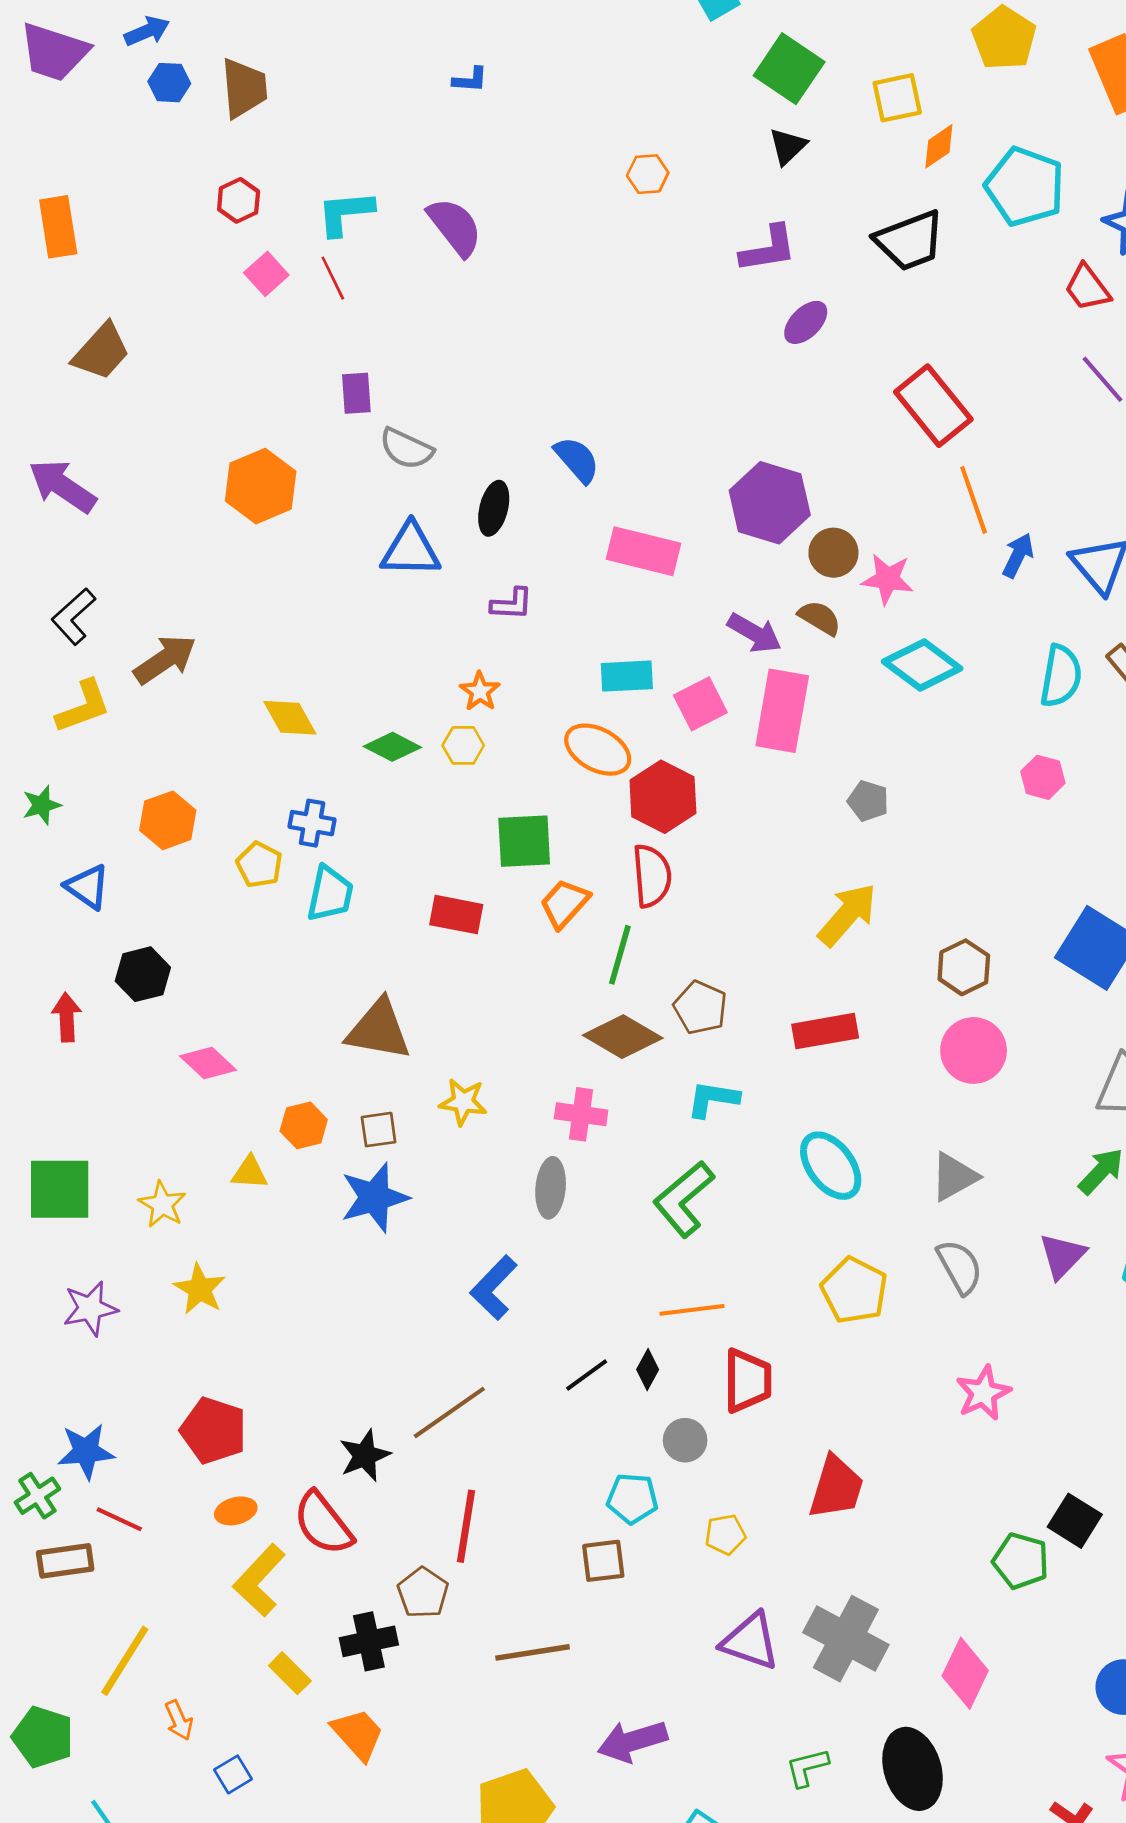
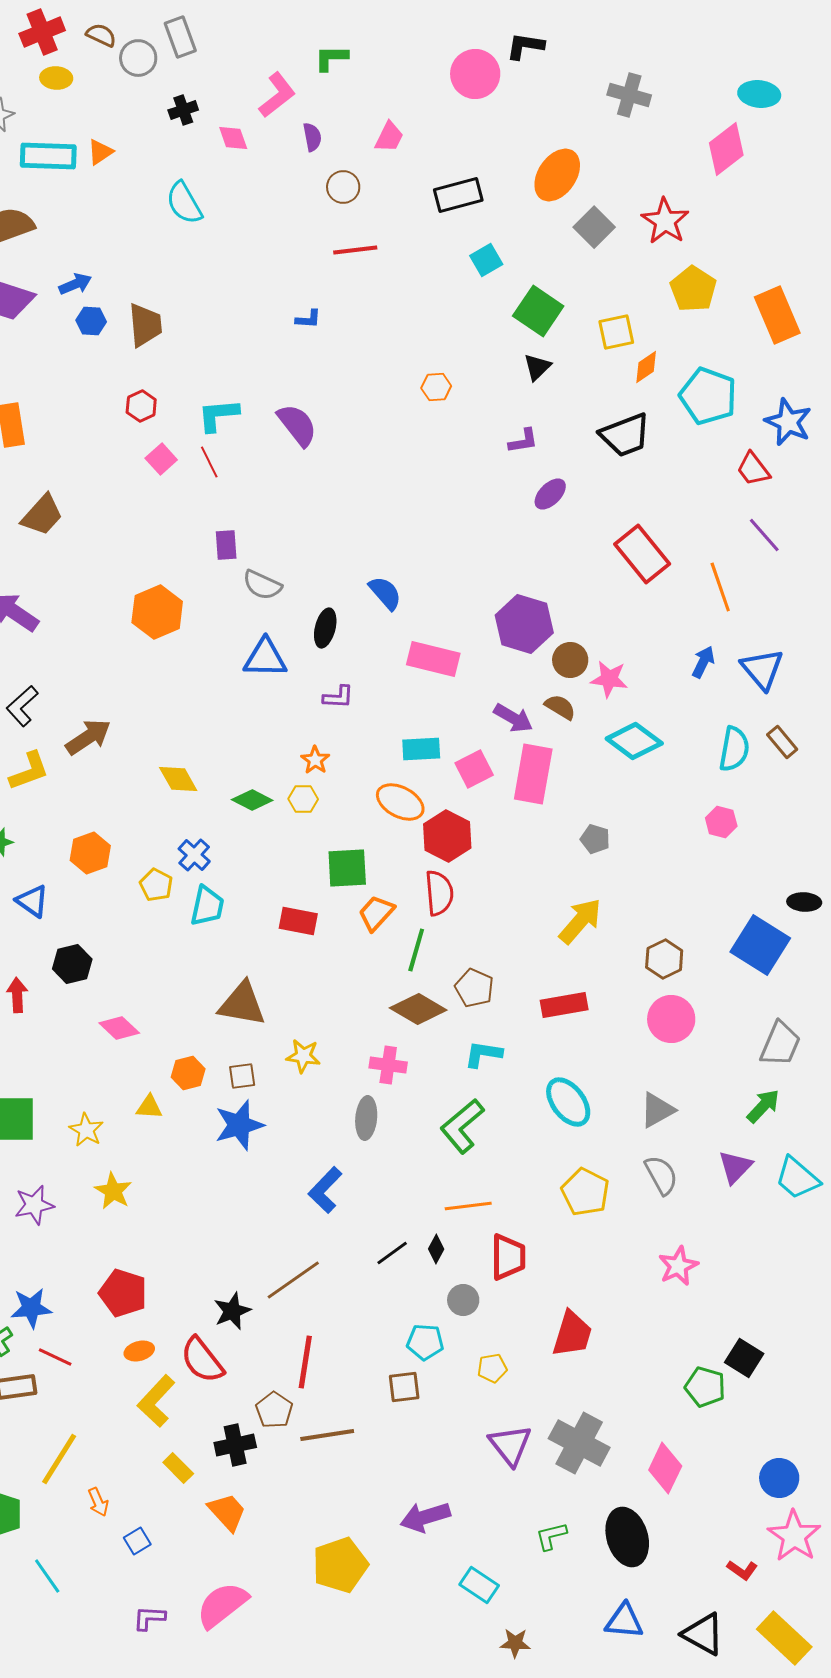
purple L-shape: (768, 249) -> (523, 441), size x0.7
orange line: (974, 500) -> (720, 587), moved
blue cross: (312, 823) -> (194, 855), turned 32
purple triangle: (750, 1641) -> (510, 1445), turned 33
brown line: (533, 1652) -> (327, 1435), moved

